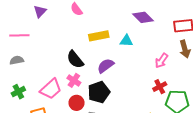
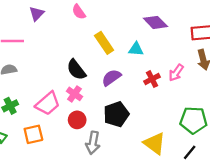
yellow rectangle: (99, 36) -> (104, 43), turned 66
red cross: (160, 87) -> (152, 79), moved
black pentagon: (99, 92) -> (116, 114), moved

